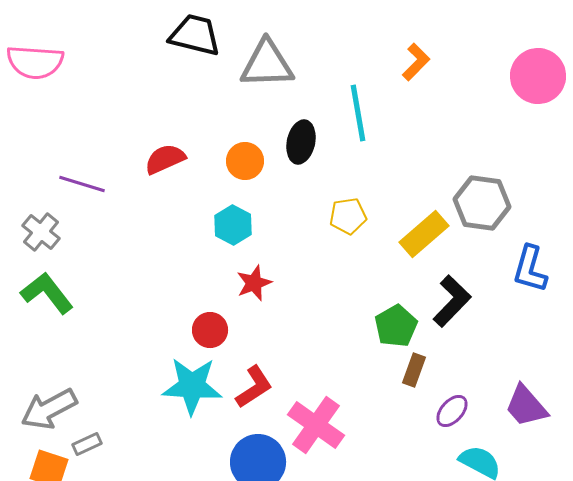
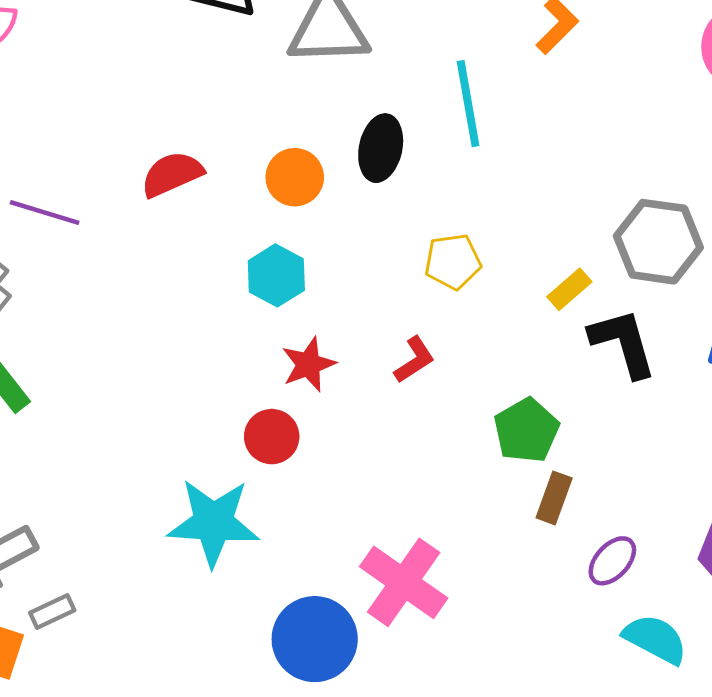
yellow rectangle: (424, 234) -> (569, 289), size x0.6
black L-shape: (452, 301) -> (623, 343), moved, turned -60
red circle: (210, 330) -> (272, 437), moved
red L-shape: (254, 387) -> (414, 360), moved, size x0.7

